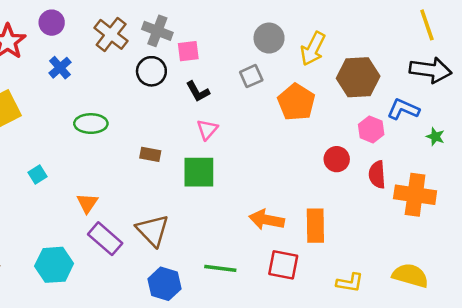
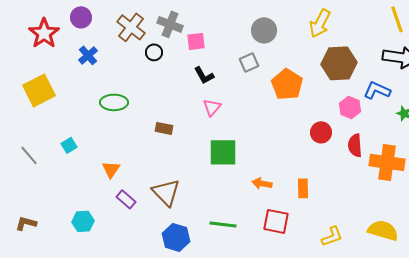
yellow arrow: (313, 49) -> (320, 23), moved
black circle: (151, 71) -> (154, 52), moved, size x0.7
green square: (199, 172) -> (223, 152), moved
orange arrow: (267, 220) -> (262, 183), size x0.7
orange rectangle: (315, 226) -> (303, 188), size x0.7
purple rectangle: (105, 239) -> (126, 199), size x0.7
cyan hexagon: (54, 265) -> (83, 221), size x0.7
yellow L-shape: (350, 283) -> (332, 236), turned -30

